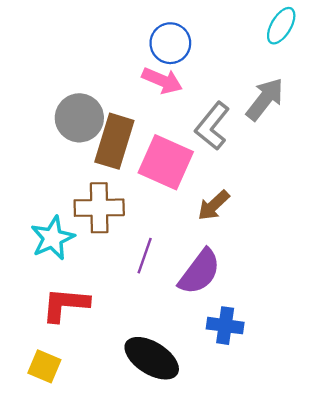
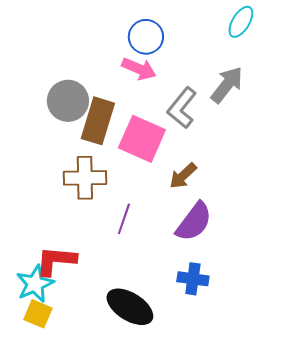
cyan star: (53, 238) -> (35, 284), moved
purple semicircle: (200, 272) -> (194, 222), moved

